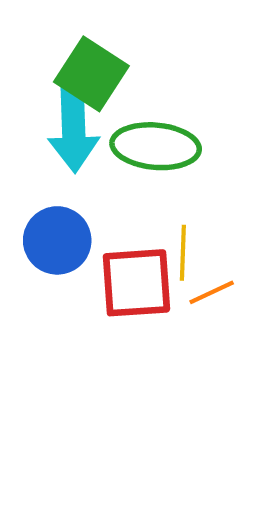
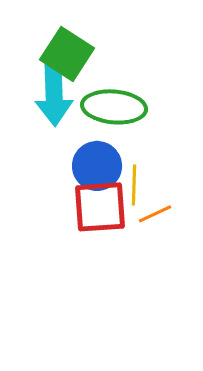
blue circle: (57, 240) -> (97, 166), moved

